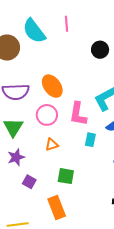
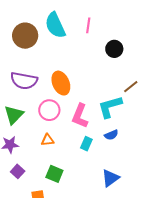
black circle: (100, 50) -> (114, 49), moved

